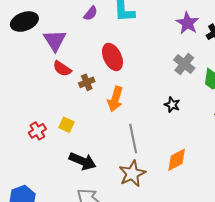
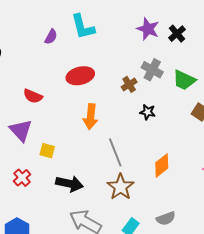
purple triangle: (55, 40) -> (21, 130), moved
red ellipse: (112, 57) -> (80, 76), turned -68
brown cross: (87, 82) -> (129, 84), moved
red cross: (37, 131) -> (22, 178), moved

